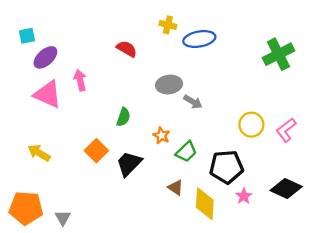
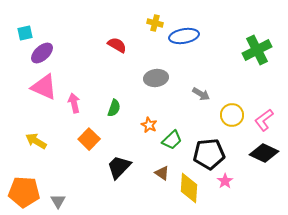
pink arrow: (80, 80) -> (74, 103), moved
gray arrow: (193, 102) -> (201, 94), moved
black trapezoid: (129, 164) -> (119, 167), moved
black diamond: (286, 189) -> (264, 153), moved

